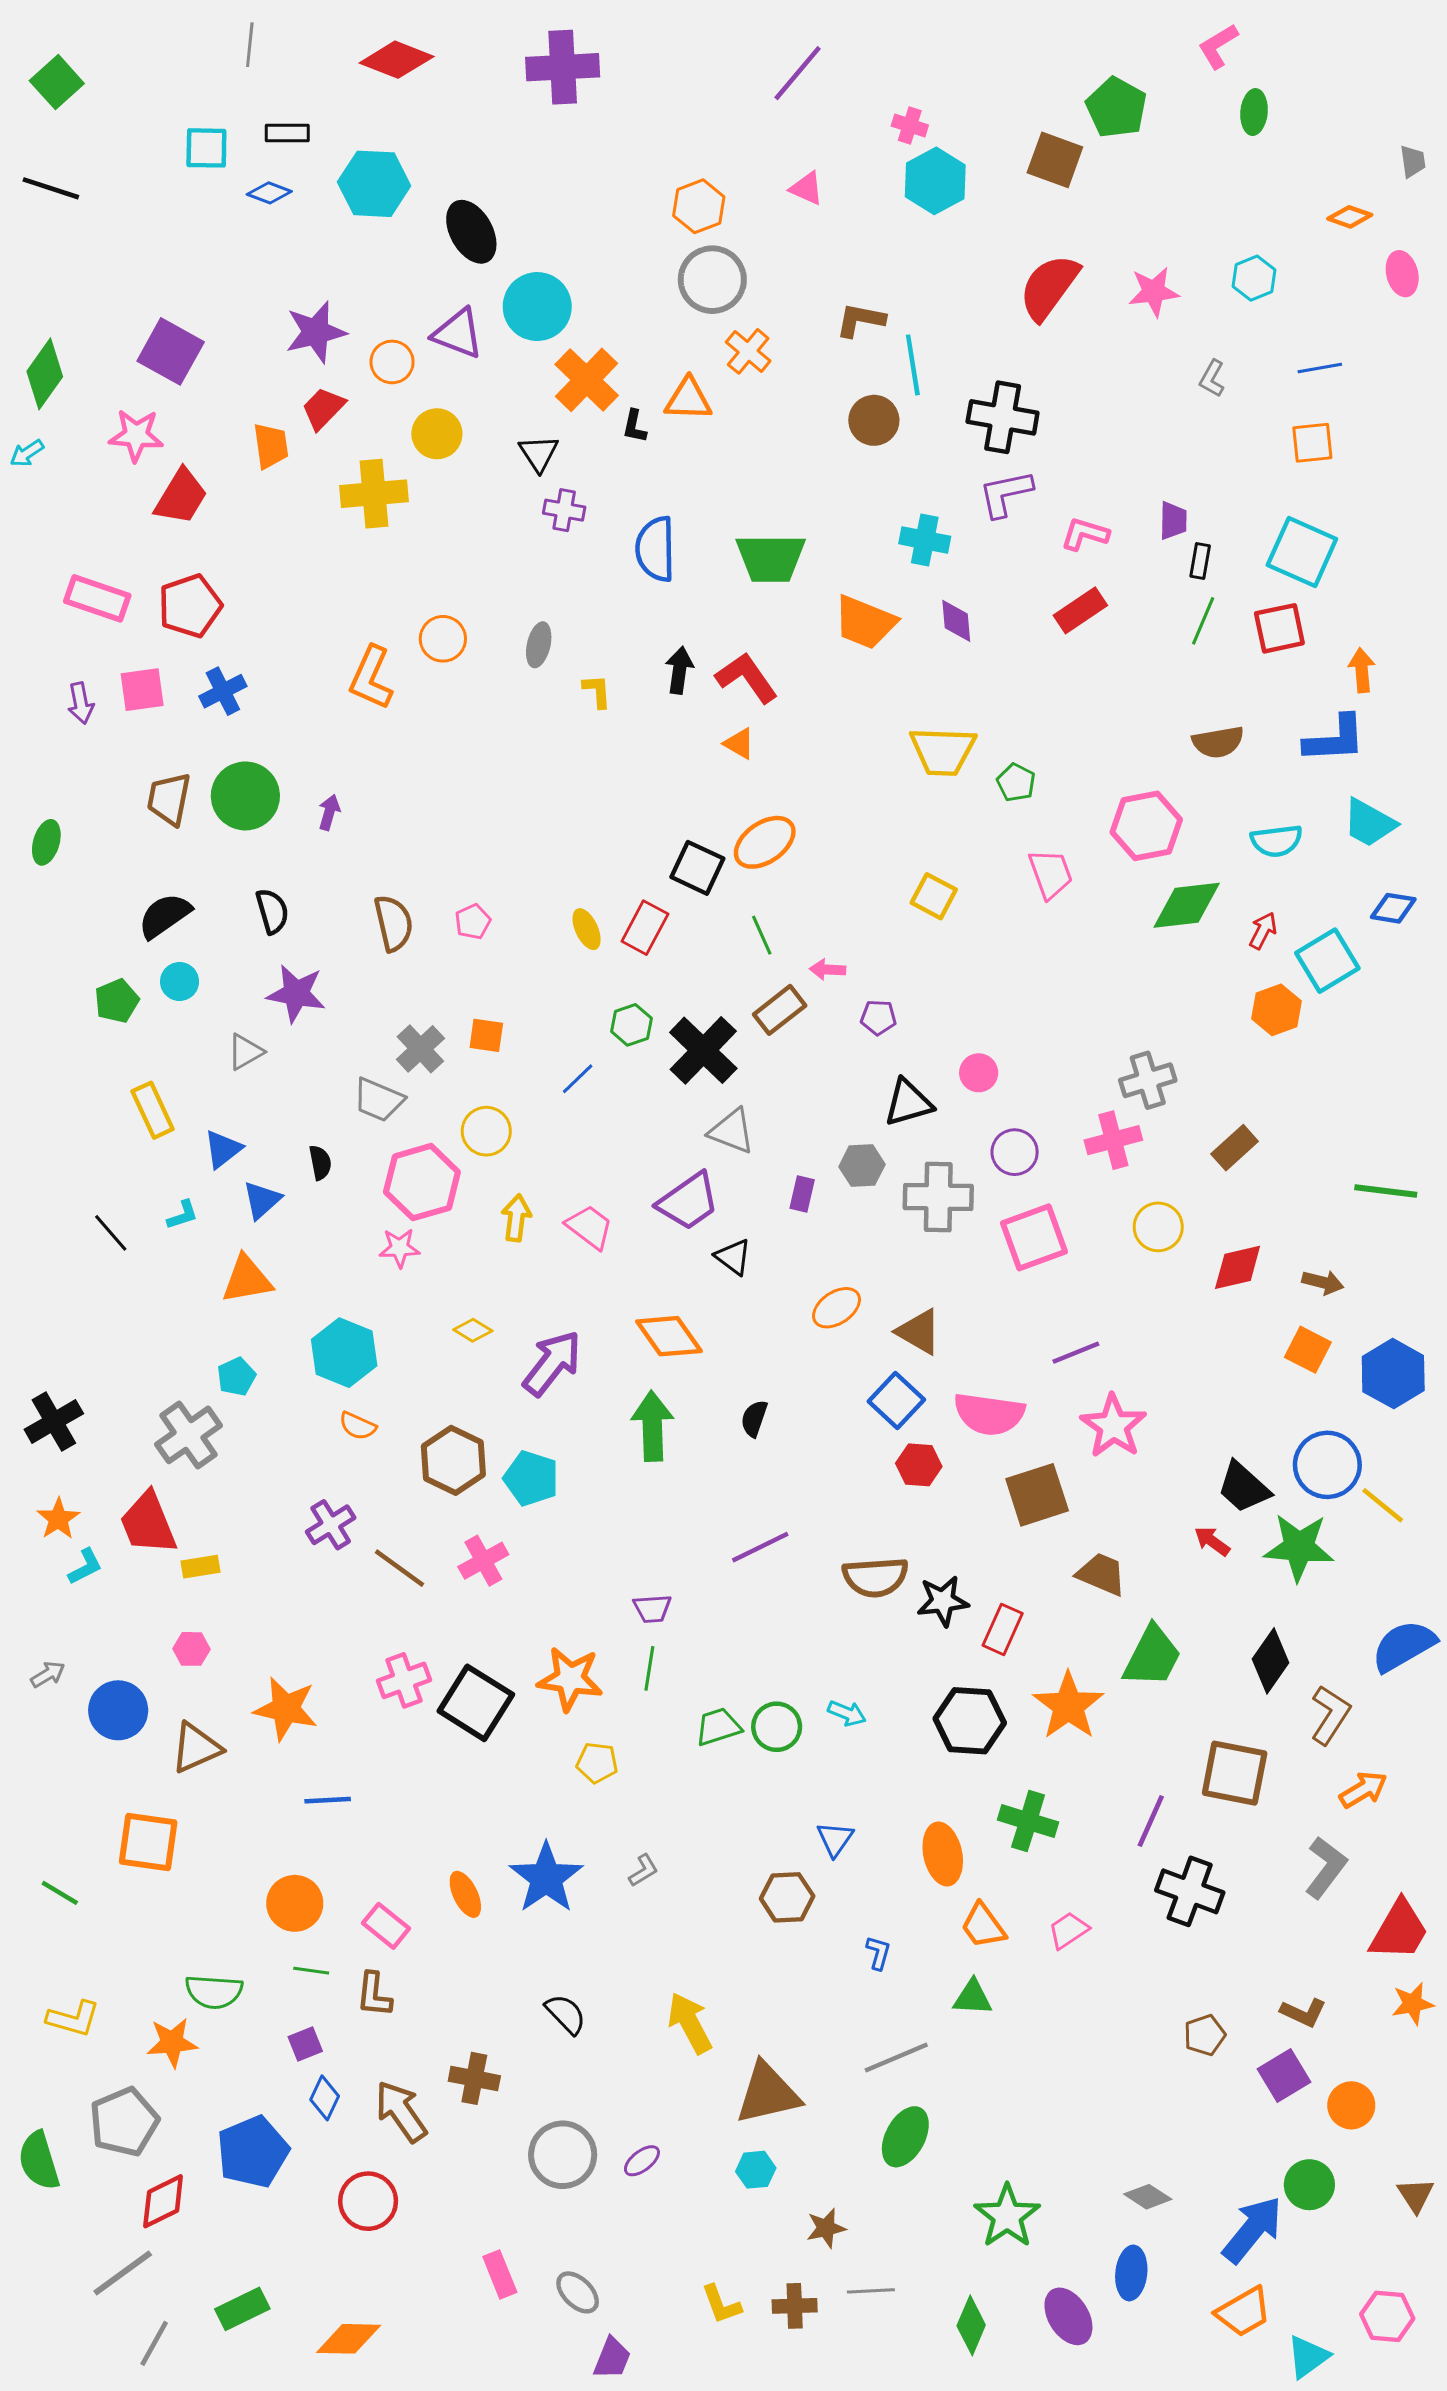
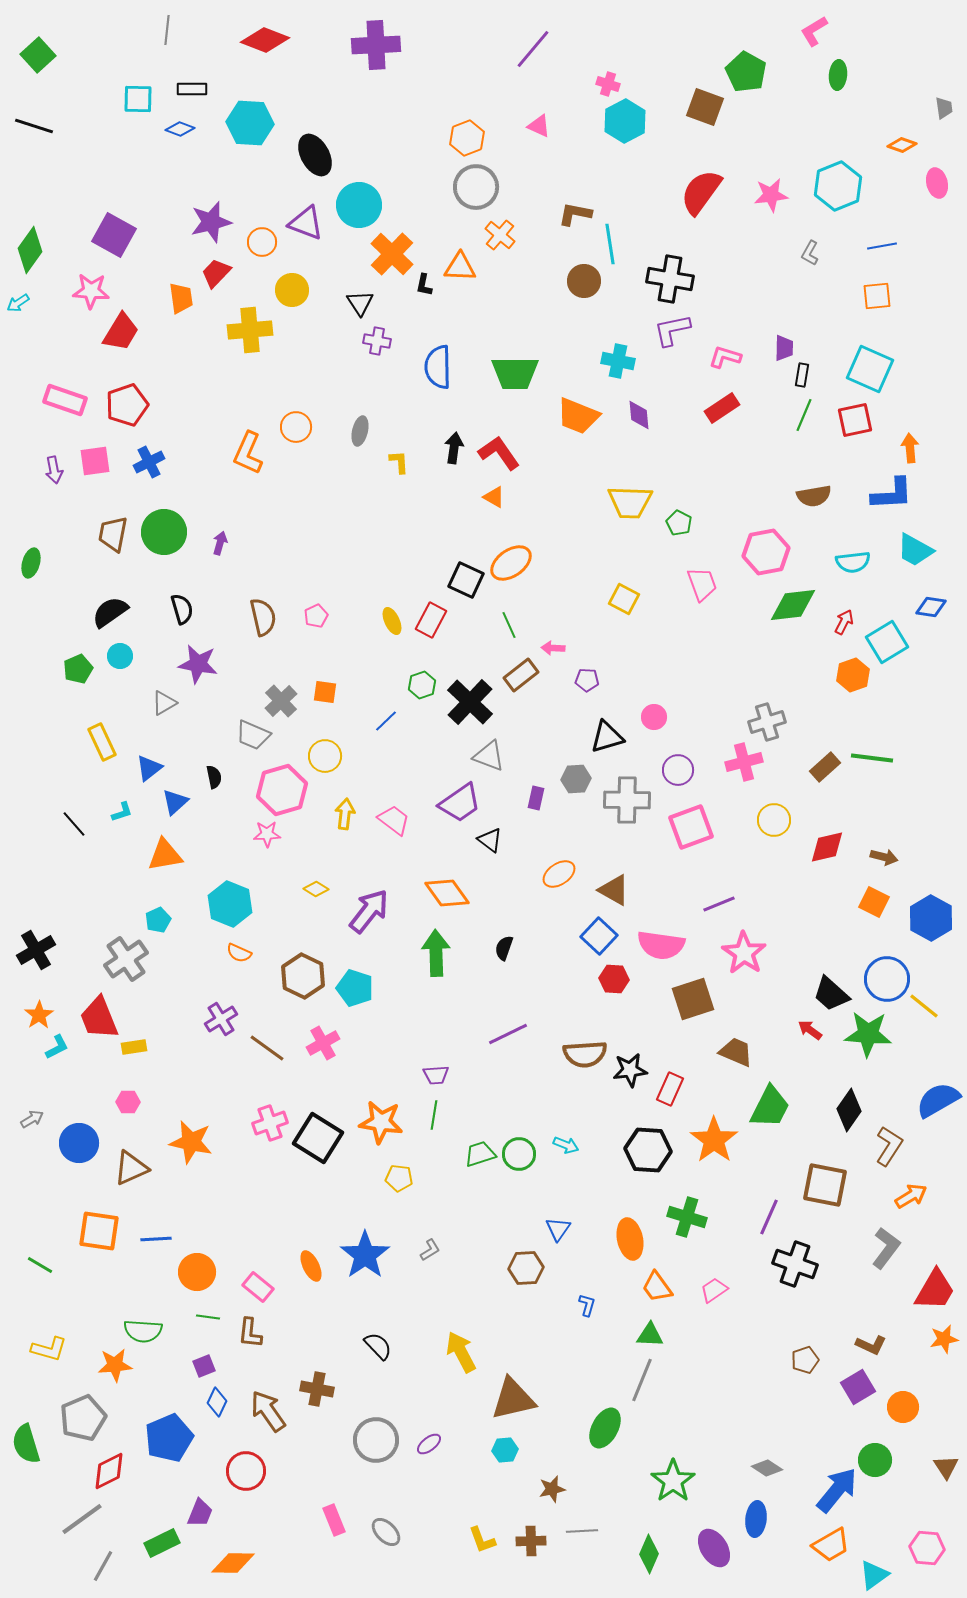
cyan hexagon: (1254, 278) -> (838, 186), size x1.6
green line: (1386, 1191) -> (872, 758), moved
blue line: (328, 1800) -> (156, 1239), moved
gray line: (896, 2057) -> (642, 1380), moved, turned -45
purple trapezoid: (612, 2358) -> (200, 1513), moved

